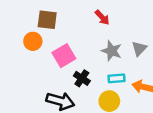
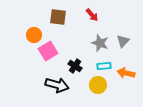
brown square: (47, 20) -> (58, 17), moved
pink square: (64, 56) -> (48, 51), moved

